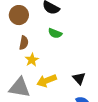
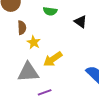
black triangle: (79, 78) -> (81, 22), moved

